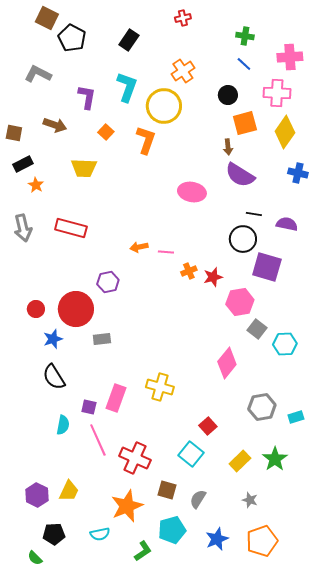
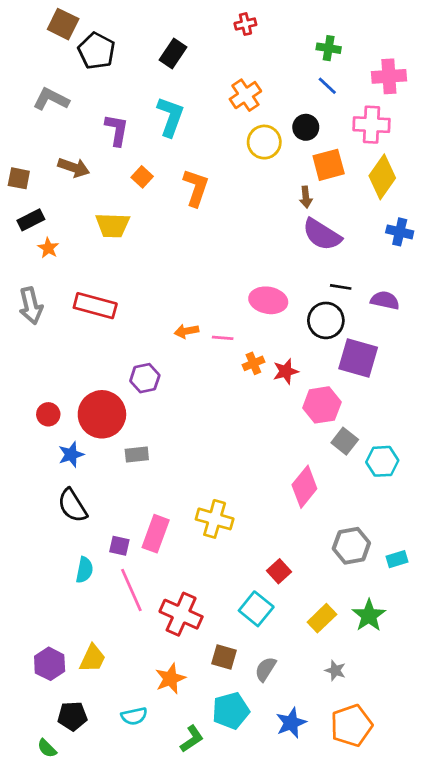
yellow circle: (164, 106) -> (264, 142), moved, size x0.7
pink ellipse: (192, 192) -> (268, 300), moved
orange star: (127, 506) -> (170, 679), size x0.7

